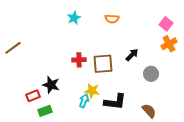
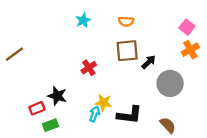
red cross: (79, 60) -> (89, 68), turned -32
brown square: (103, 64) -> (127, 51), moved
gray circle: (151, 74) -> (170, 83), size x1.5

